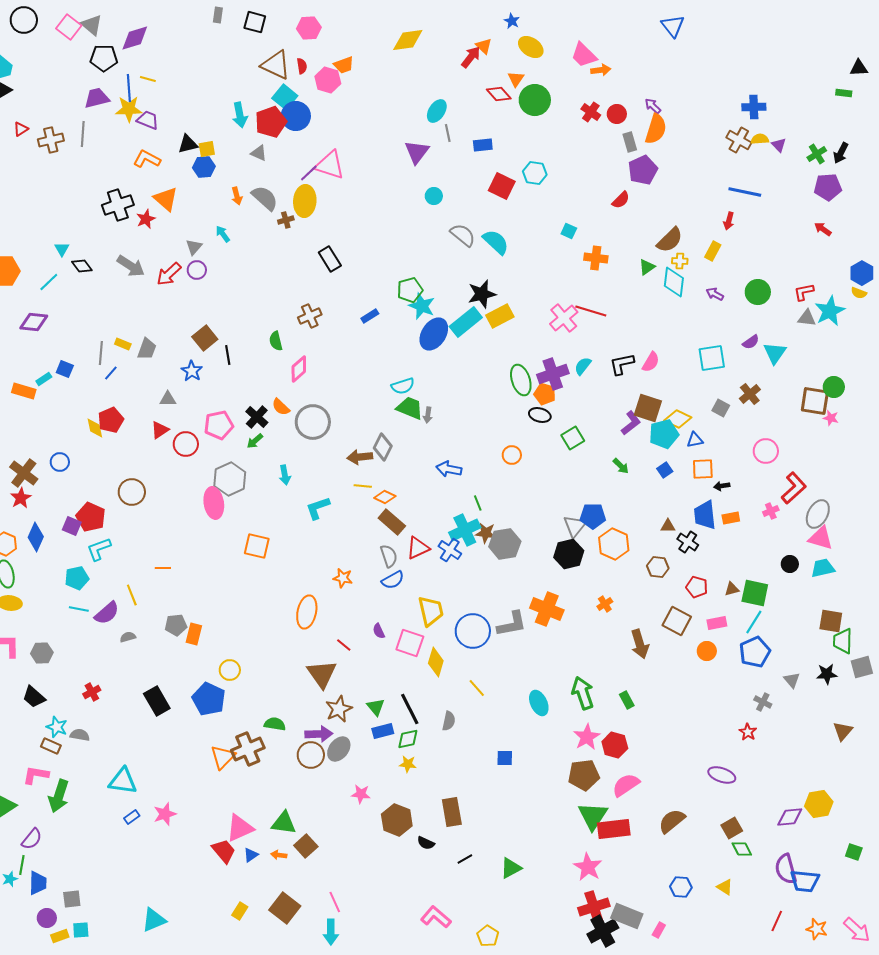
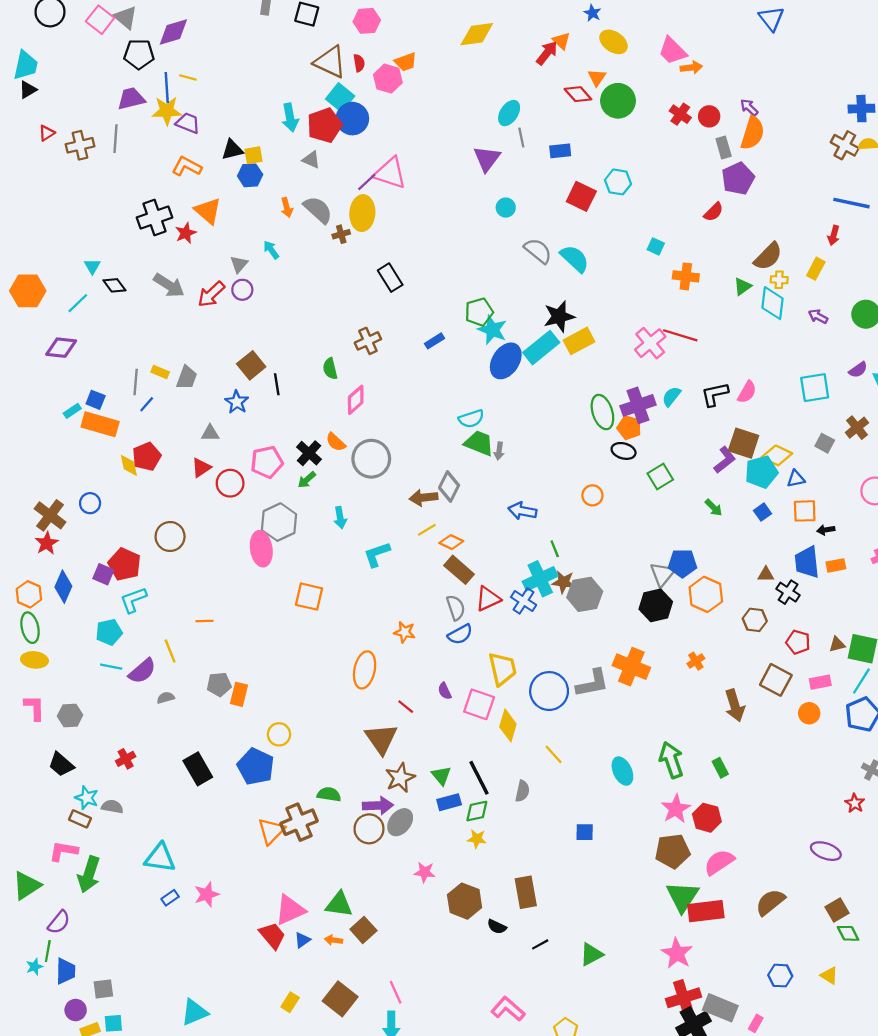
orange rectangle: (24, 391) -> (100, 424), moved, size x1.4
yellow line: (363, 486) -> (427, 530), turned -36

